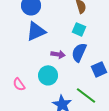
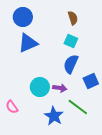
purple arrow: (58, 54) -> (60, 88), moved
pink semicircle: (19, 84) -> (12, 107), moved

